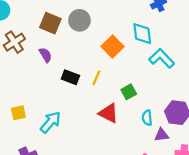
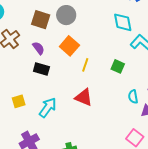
orange square: (113, 47) -> (69, 46), moved
black rectangle: (70, 77) -> (41, 69), moved
green square: (129, 92) -> (118, 66), moved, turned -32
red triangle: (109, 113) -> (84, 97), moved

